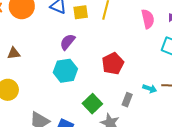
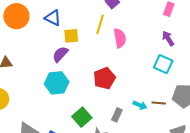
yellow square: (81, 12) -> (71, 36), moved
pink semicircle: (148, 19) -> (120, 38), moved

